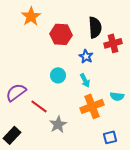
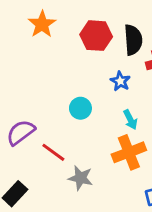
red hexagon: (61, 34) -> (96, 36), moved
cyan arrow: (85, 80) -> (130, 120), moved
gray star: (58, 124) -> (80, 178), turned -30

